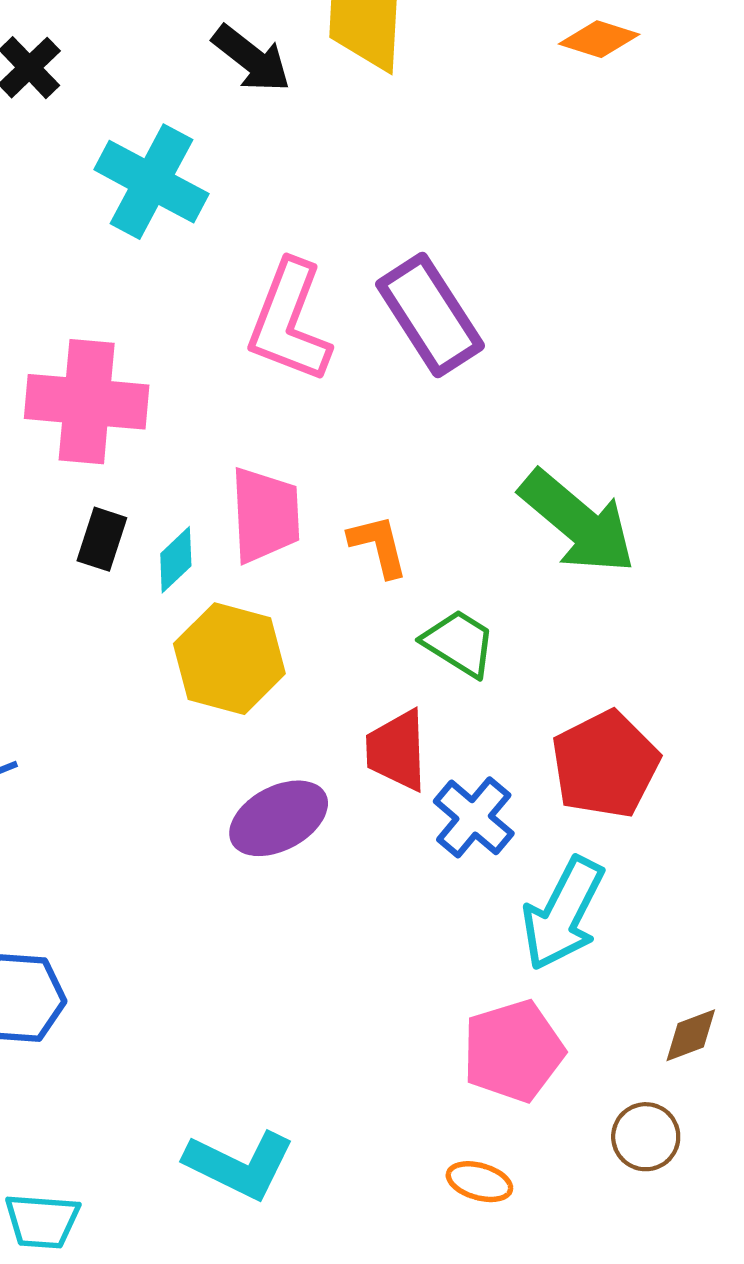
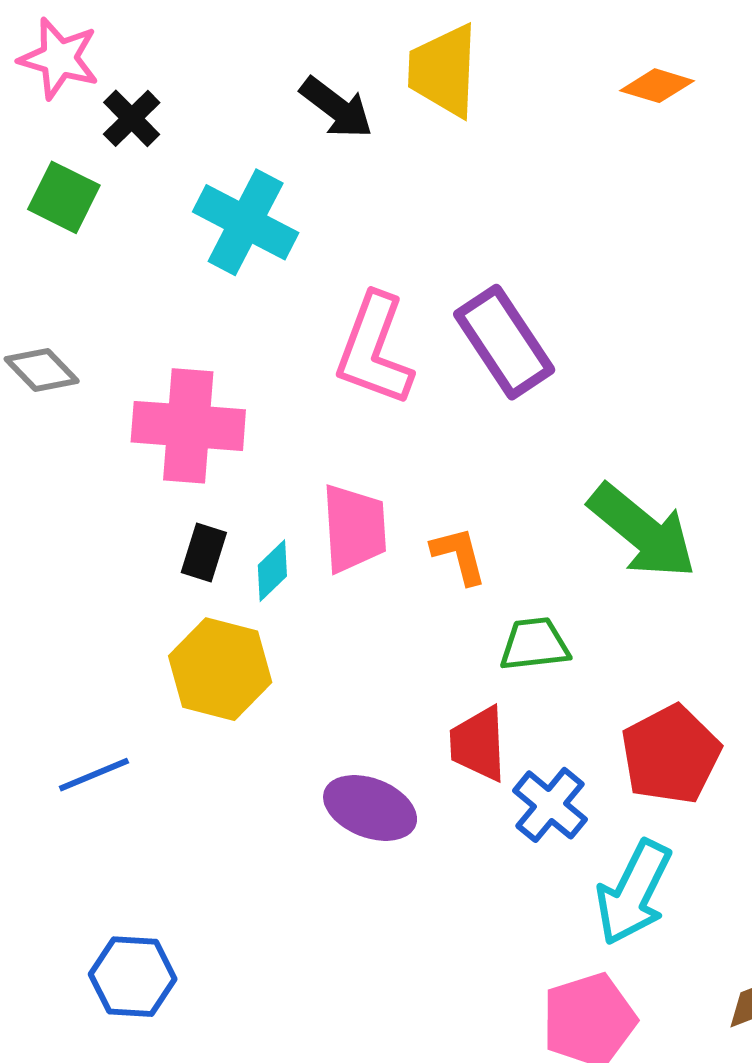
green trapezoid: (459, 643) -> (535, 644), turned -38
yellow hexagon: (229, 659) -> (220, 669), moved
purple ellipse: (279, 818) -> (370, 808), turned 50

